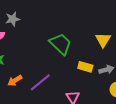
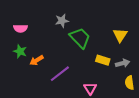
gray star: (13, 19) -> (62, 21), moved
orange arrow: (15, 81) -> (37, 60), moved

